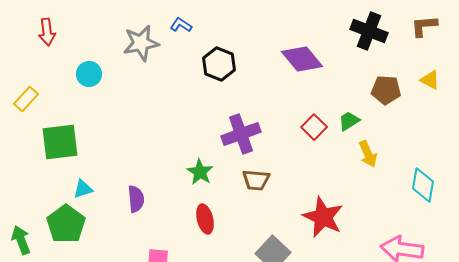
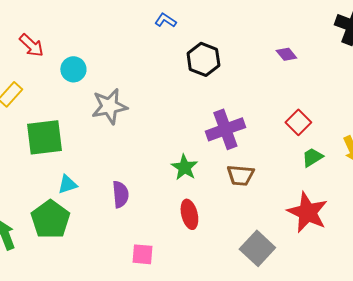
red arrow: (47, 32) -> (31, 45), moved, turned -40
gray star: (141, 43) -> (109, 106), moved
purple diamond: (302, 59) -> (286, 54), size x0.5
green trapezoid: (349, 121) -> (312, 157), moved

